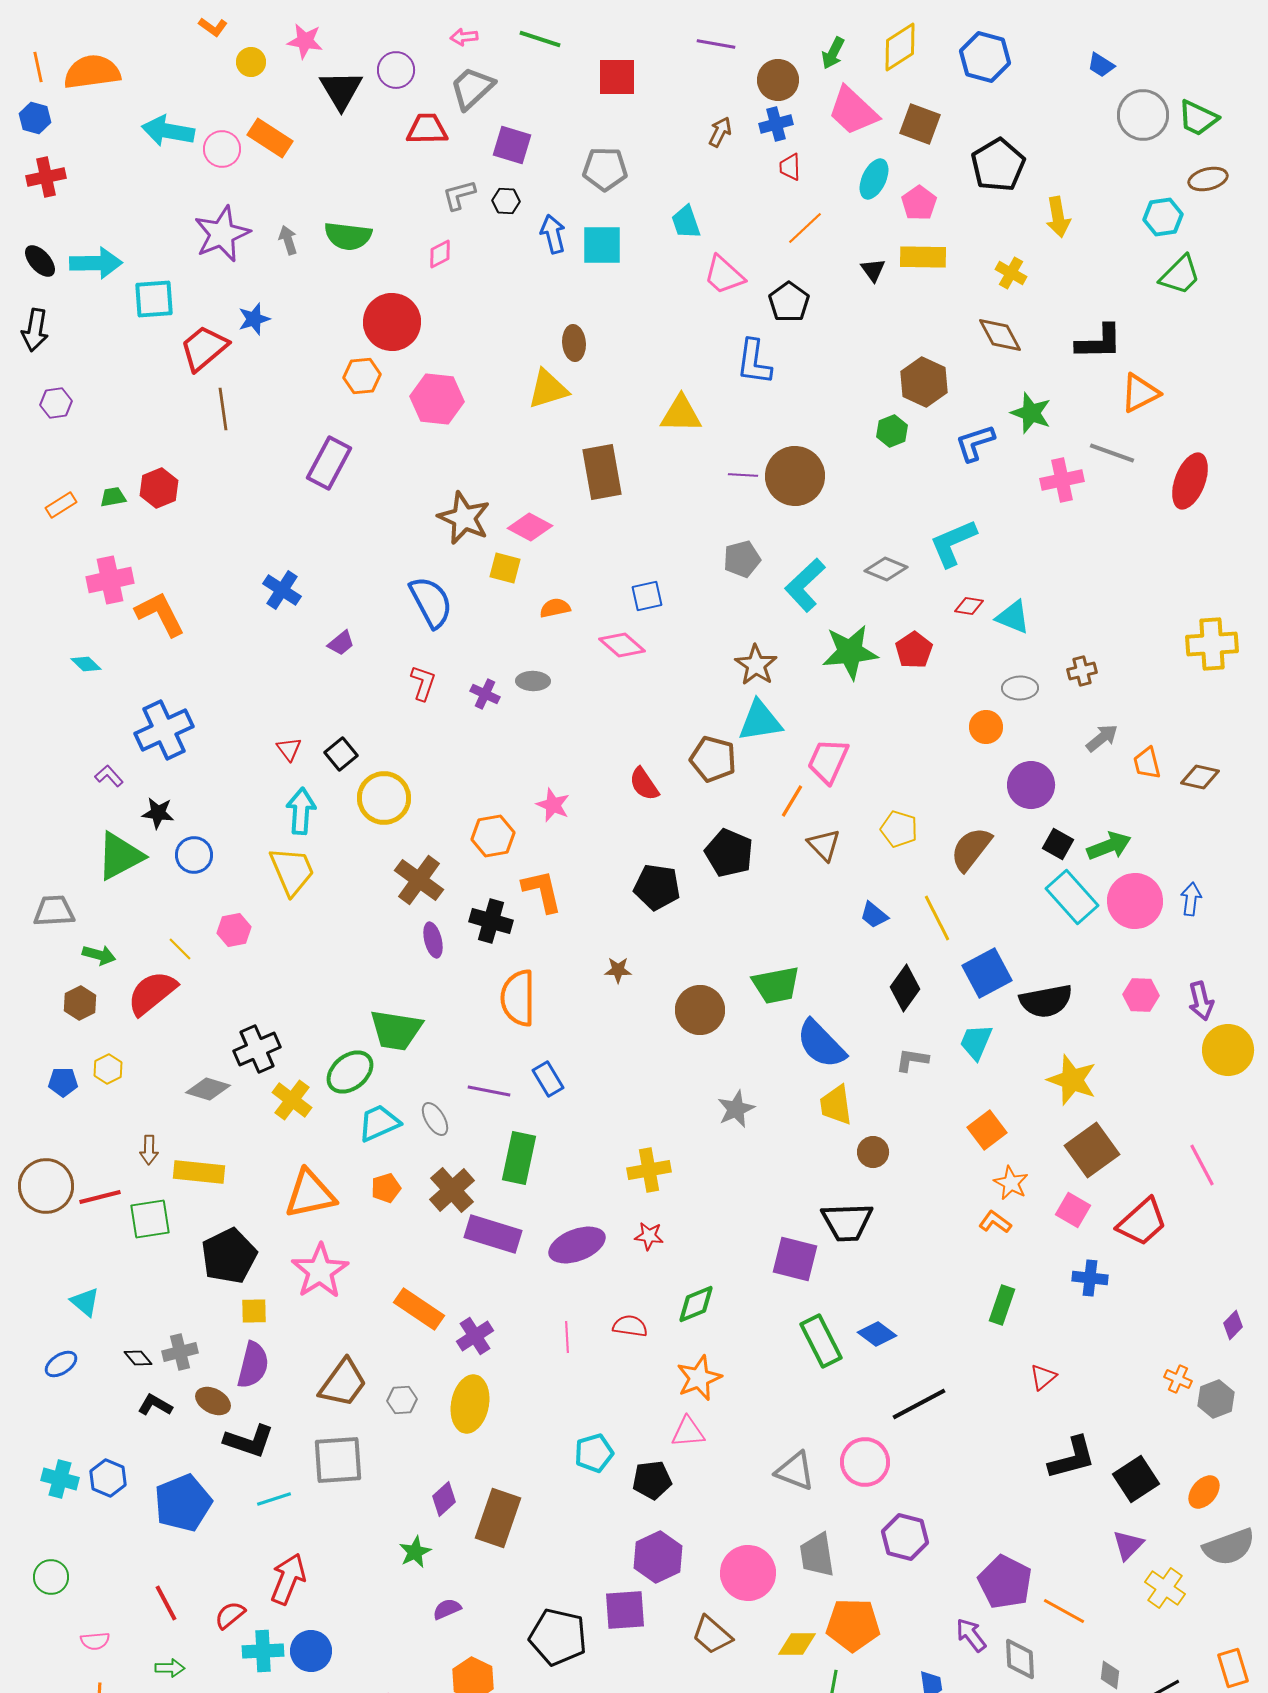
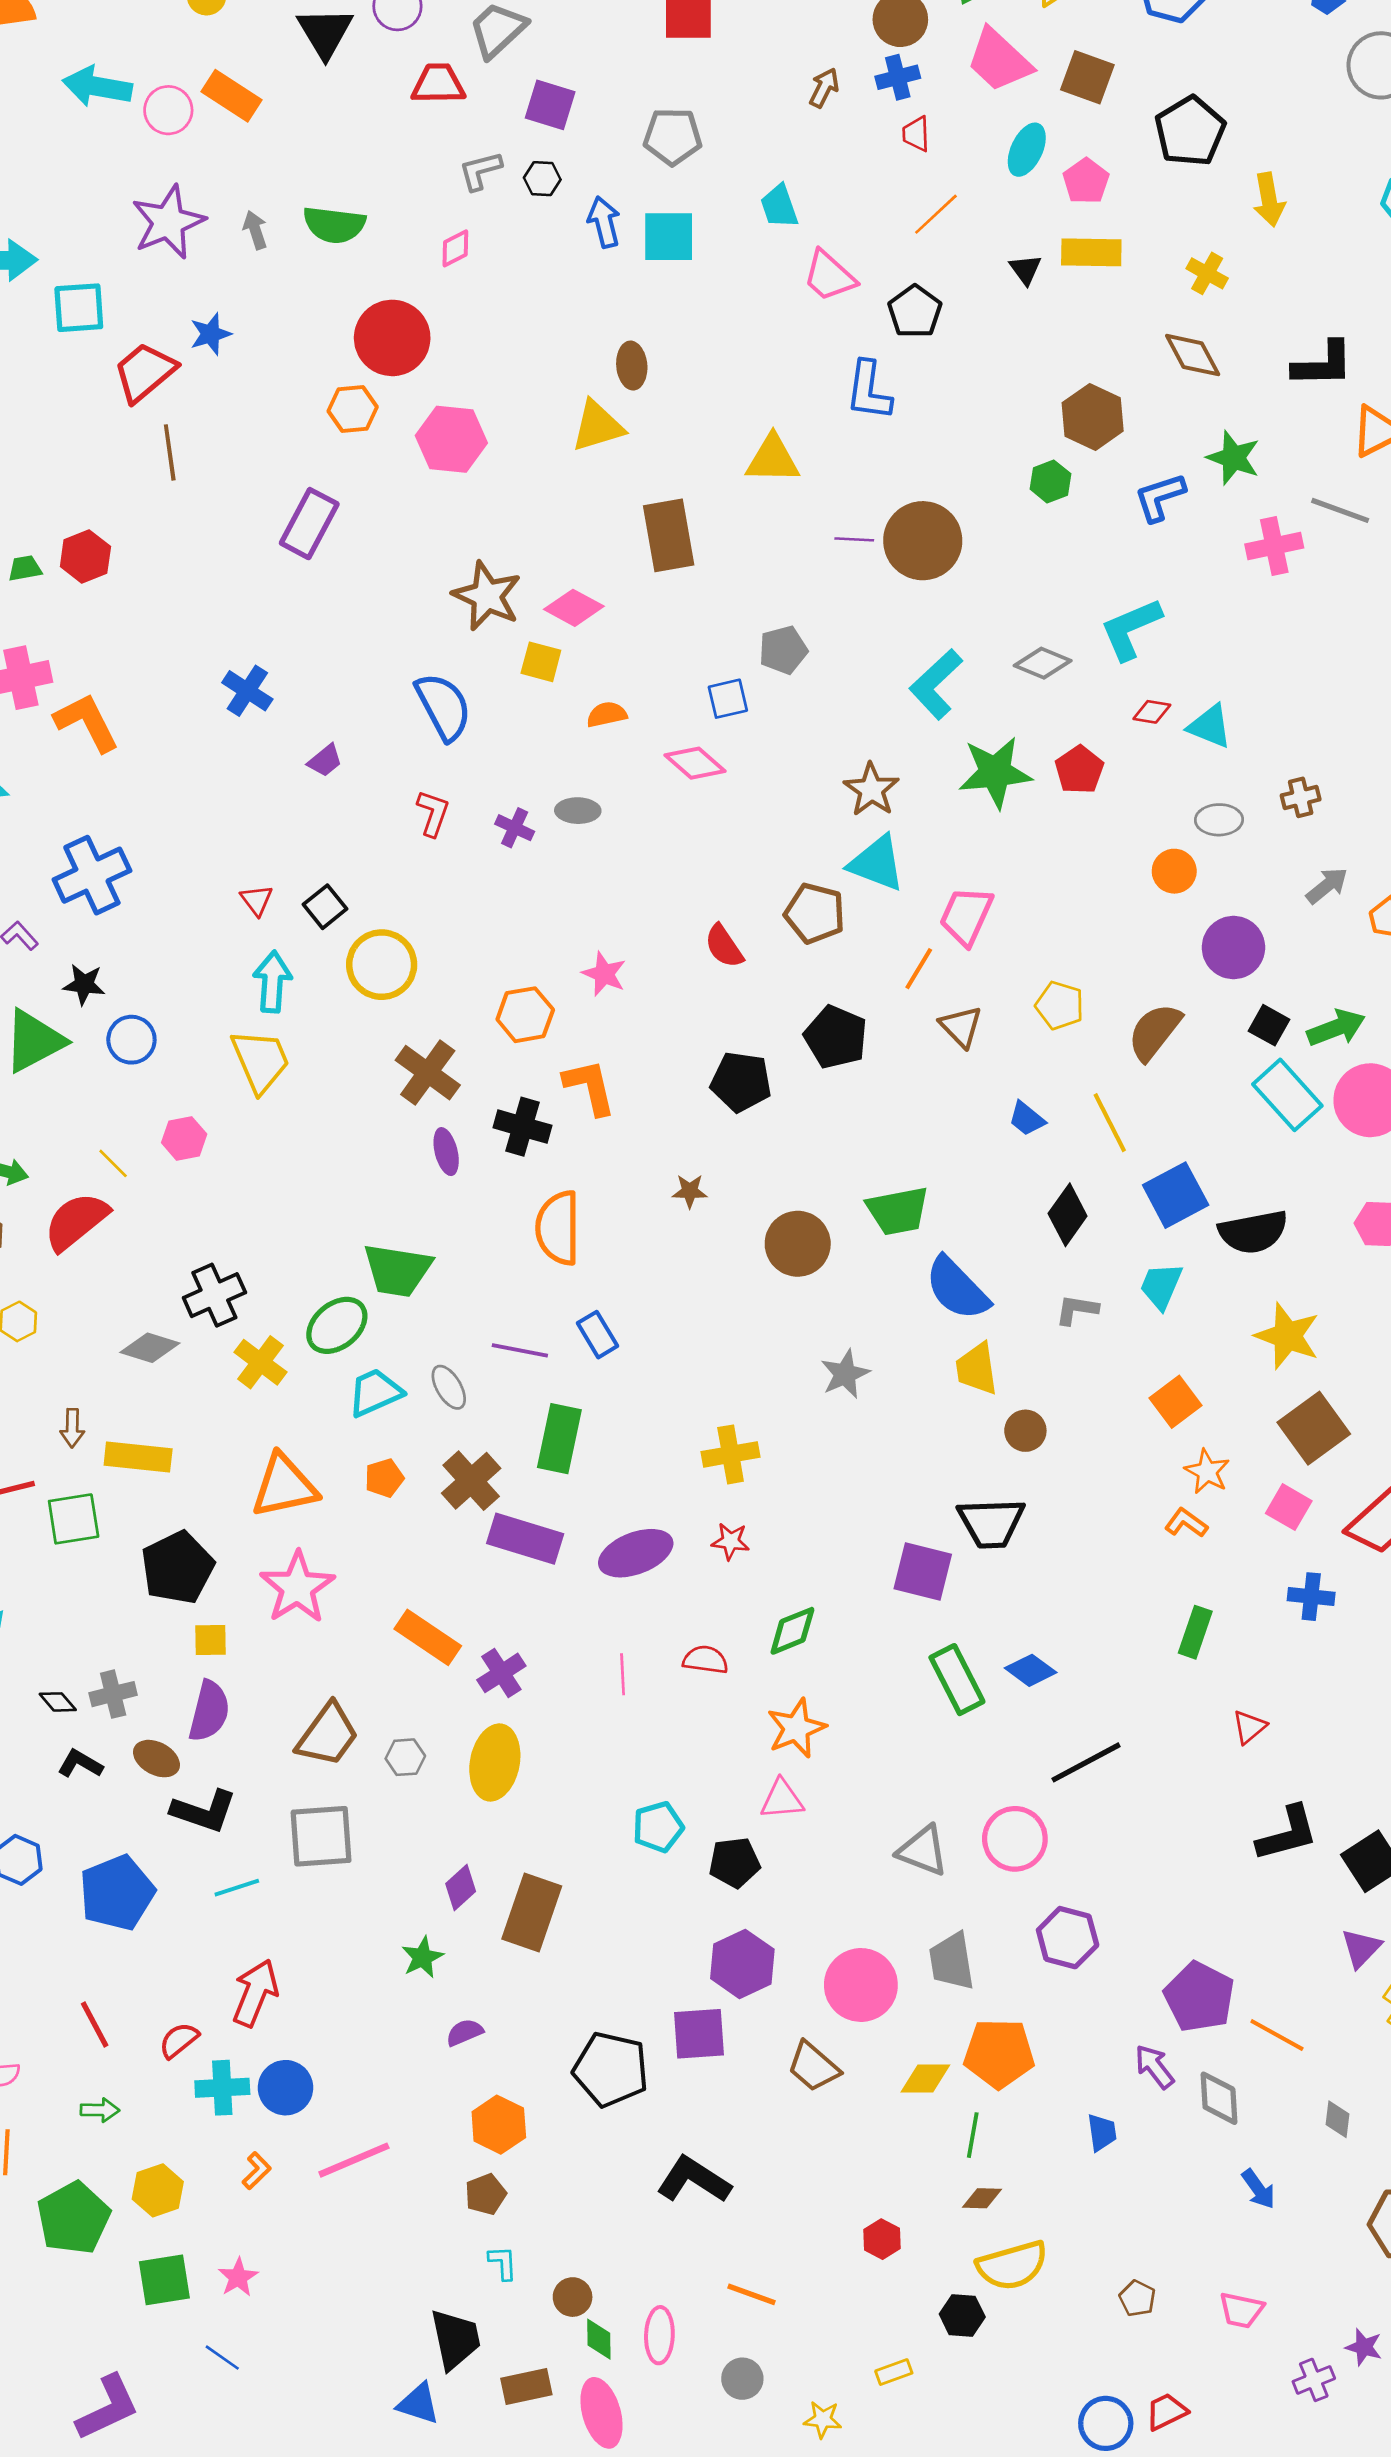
gray pentagon: (742, 559) -> (783, 650), moved
cyan triangle: (760, 721) -> (877, 863), turned 30

